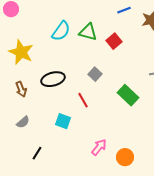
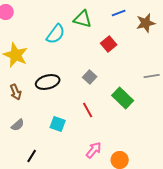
green triangle: (88, 32) -> (83, 19), moved
red line: (83, 100) -> (88, 110), moved

